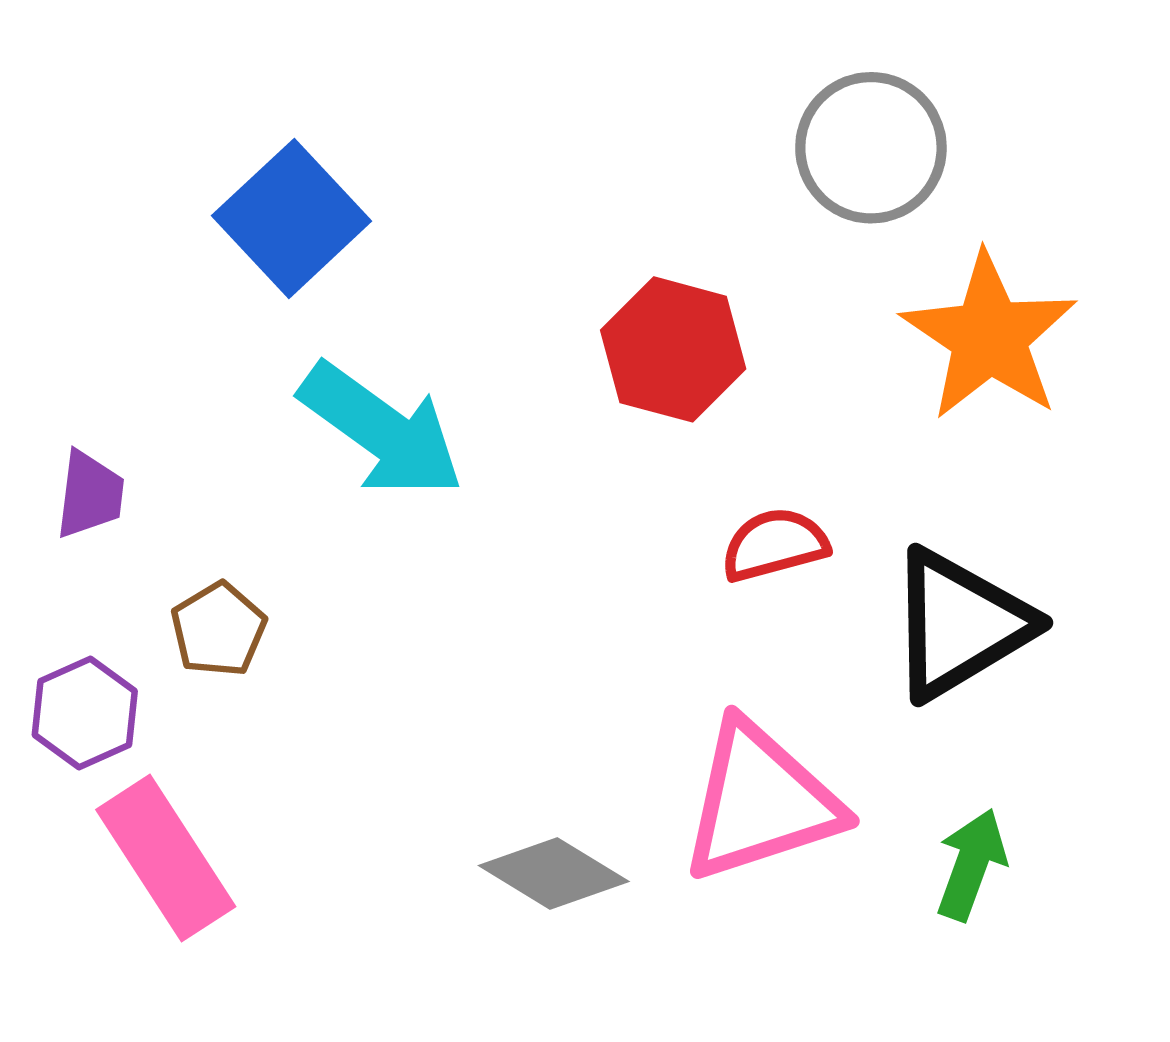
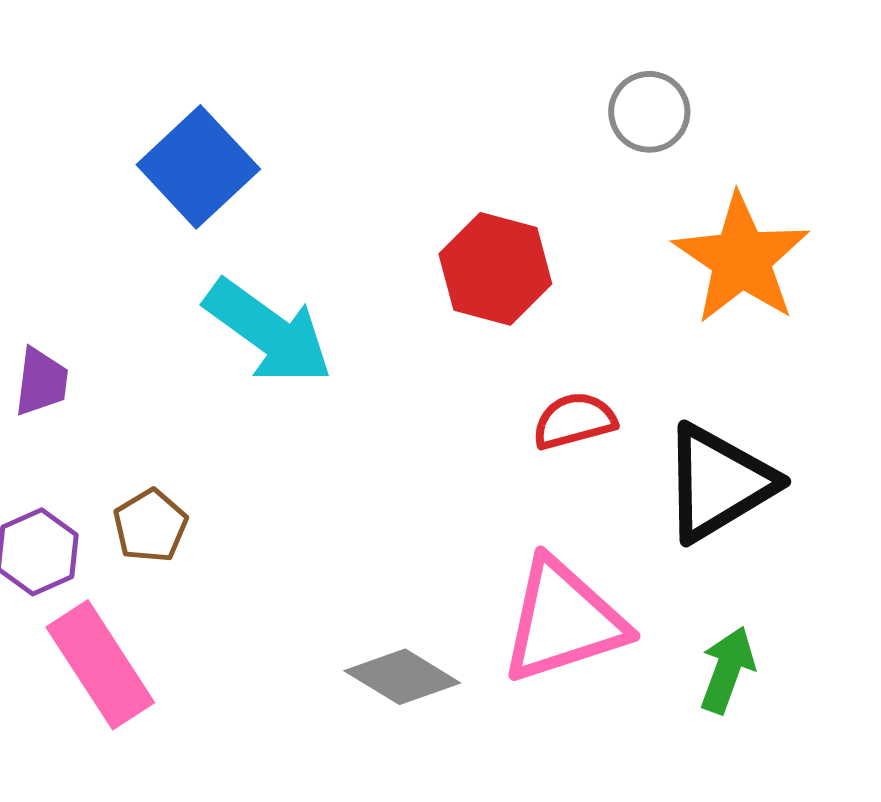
gray circle: (871, 148) -> (649, 112), size x0.7
brown pentagon: (218, 629) -> (150, 526), moved

